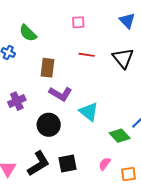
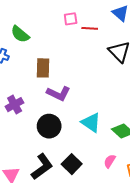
red line: (87, 55) -> (90, 28), moved
cyan triangle: (89, 112) -> (91, 123), moved
black square: (68, 163) -> (72, 164), turned -30

